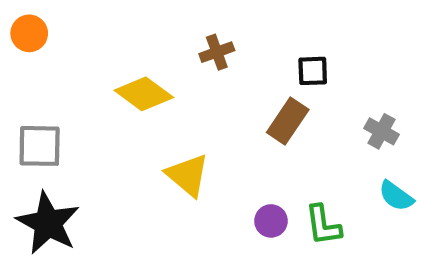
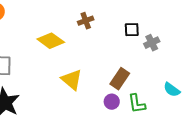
brown rectangle: (288, 121) -> (120, 79), moved
gray cross: (381, 131) -> (152, 43), moved, turned 35

